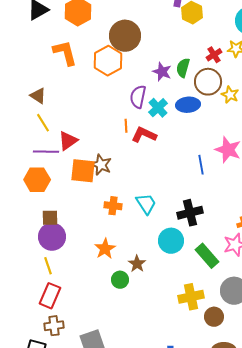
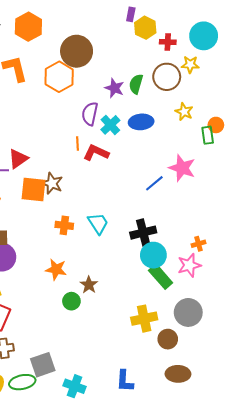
red cross: (214, 55) -> (168, 42), moved, turned 35
brown circle: (208, 82) -> (167, 77), moved
blue line: (201, 165) -> (154, 183), turned 60
cyan circle: (171, 241) -> (153, 255), moved
orange star: (105, 249) -> (56, 269), turned -30

